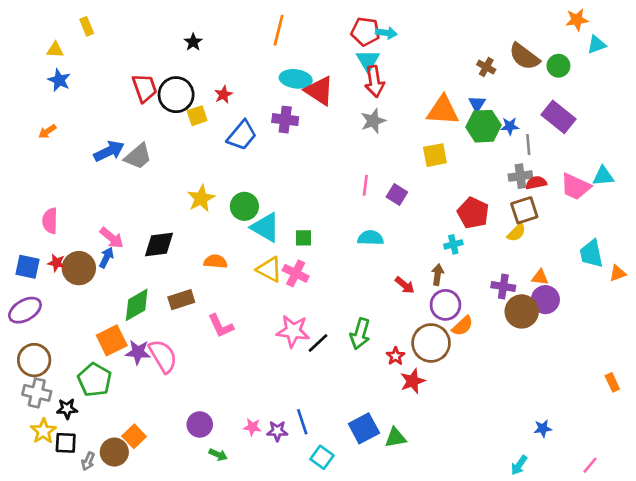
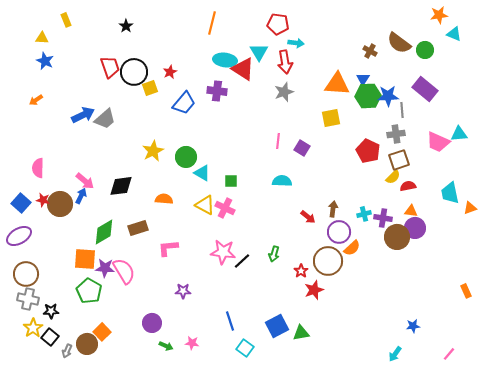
cyan arrow: (386, 33) -> (296, 43), moved
black star: (193, 42) -> (126, 26), moved
cyan triangle: (597, 45) -> (454, 34), turned 42
cyan triangle: (368, 60) -> (259, 52), moved
blue star: (510, 126) -> (388, 96), size x1.5
red semicircle: (536, 183) -> (408, 186), moved
red pentagon: (473, 213) -> (368, 151), moved
cyan triangle: (265, 227) -> (202, 173), size x0.7
cyan cross: (453, 244) -> (364, 214), moved
blue square: (28, 267) -> (21, 203), turned 30
pink L-shape: (221, 326) -> (168, 248), turned 110
green arrow: (360, 334) -> (274, 254), size x0.7
orange square: (112, 340) -> (85, 259), turned 30
green pentagon: (95, 380) -> (89, 291), moved
pink star: (252, 427) -> (192, 343), moved
purple star: (277, 431) -> (183, 291), moved
black square: (66, 443) -> (50, 337), turned 36

